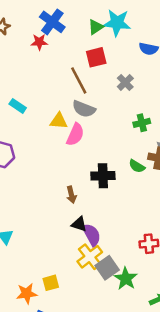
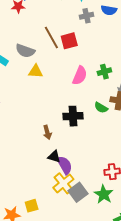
red square: (96, 57) -> (69, 41), moved
gray cross: (125, 82) -> (86, 16), moved, turned 32
gray semicircle: (84, 109) -> (25, 51), moved
pink semicircle: (75, 135) -> (80, 76), moved
green star: (126, 279) -> (104, 194), moved

